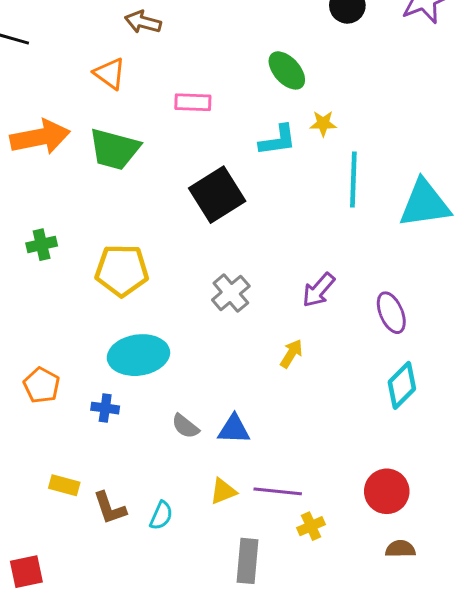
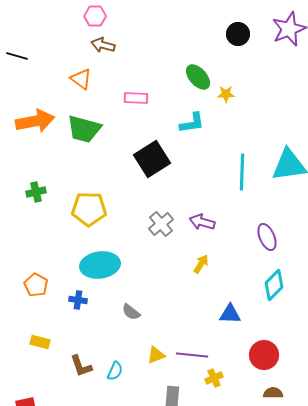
yellow star: (323, 123) -> (226, 94), moved
cyan line: (353, 179) -> (242, 172), moved
purple arrow: (319, 290) -> (202, 222), moved, turned 65
blue triangle: (234, 429) -> (230, 314), moved
yellow rectangle: (64, 485) -> (40, 342), moved

